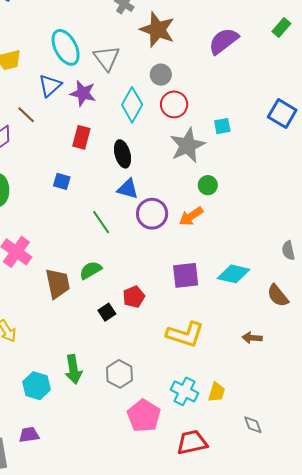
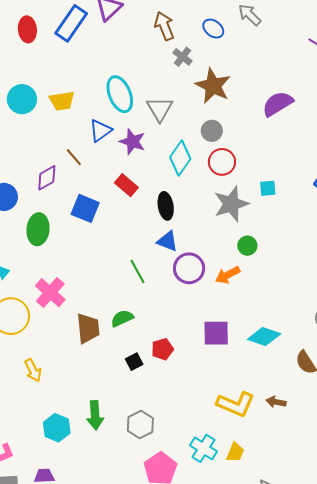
red rectangle: (81, 137) -> (126, 185), turned -70
blue square: (62, 181) -> (85, 208), moved, size x1.6
yellow L-shape: (185, 334) -> (236, 404), moved

